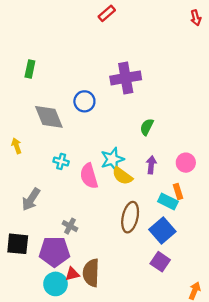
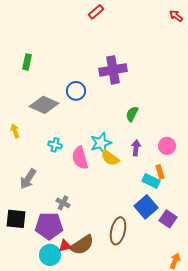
red arrow: (196, 18) -> (176, 16), turned 144
gray diamond: (49, 117) -> (44, 105), turned -44
brown ellipse: (130, 217) -> (118, 231), moved
purple square: (160, 262) -> (168, 219), moved
brown semicircle: (91, 273) -> (82, 245), turned -125

